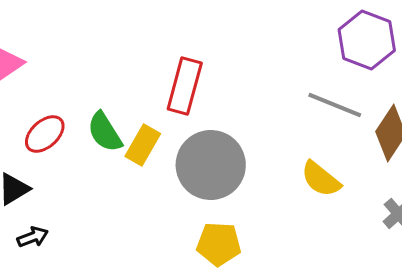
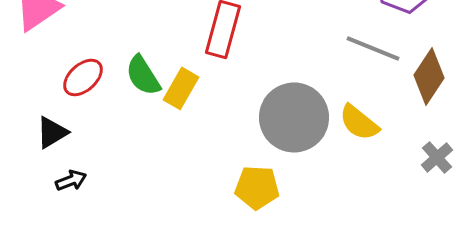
gray circle: (211, 165) -> (294, 117), moved

